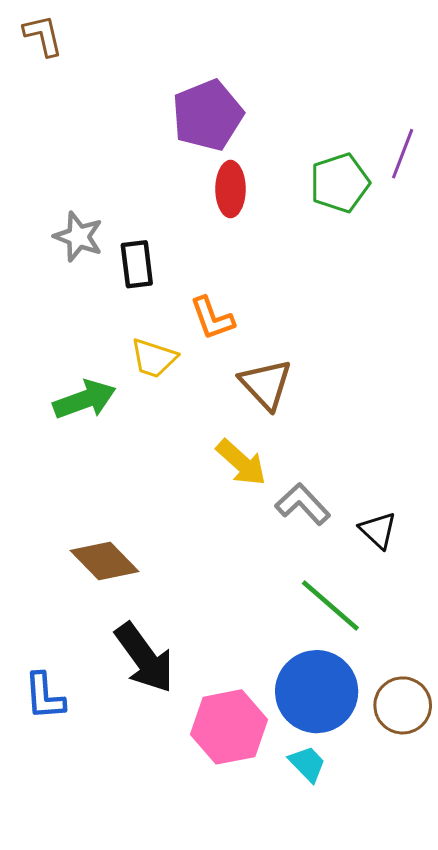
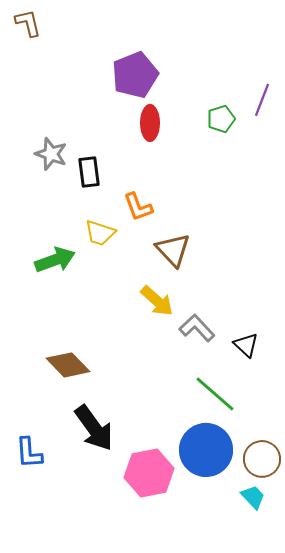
green pentagon: (340, 183) -> (221, 119), size x0.7
cyan trapezoid: (307, 764) -> (253, 497), moved

